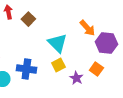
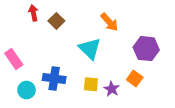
orange arrow: (87, 28) -> (109, 22), moved
yellow square: (58, 65) -> (91, 84), moved, turned 32

